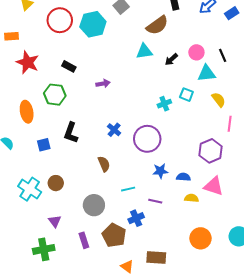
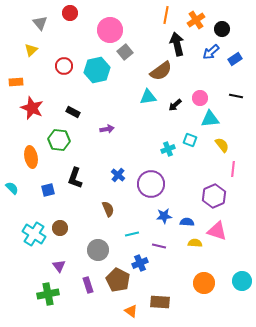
red circle: (60, 20) -> (64, 66), size x0.7
black line: (223, 55) -> (236, 96), moved, turned -56

